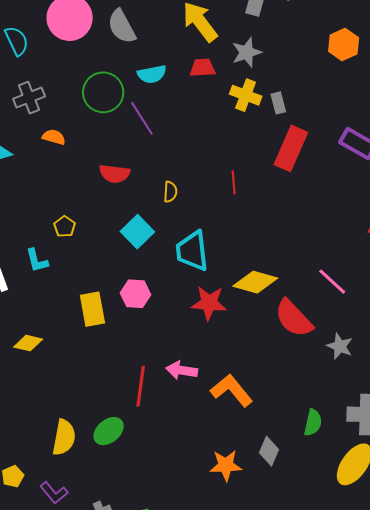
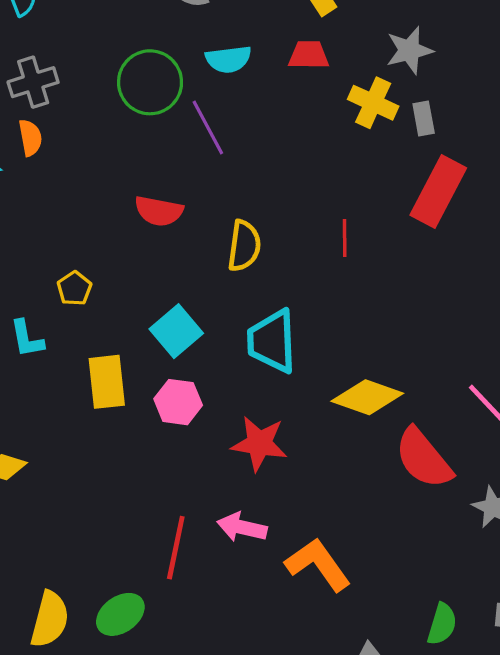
gray star: (247, 52) -> (409, 50), moved
orange semicircle: (54, 137) -> (30, 138), moved, turned 60
yellow semicircle: (170, 192) -> (244, 246), size x1.5
cyan square: (137, 232) -> (176, 331), moved
red star: (209, 303) -> (259, 443), moved
yellow rectangle: (92, 309) -> (107, 382), moved

